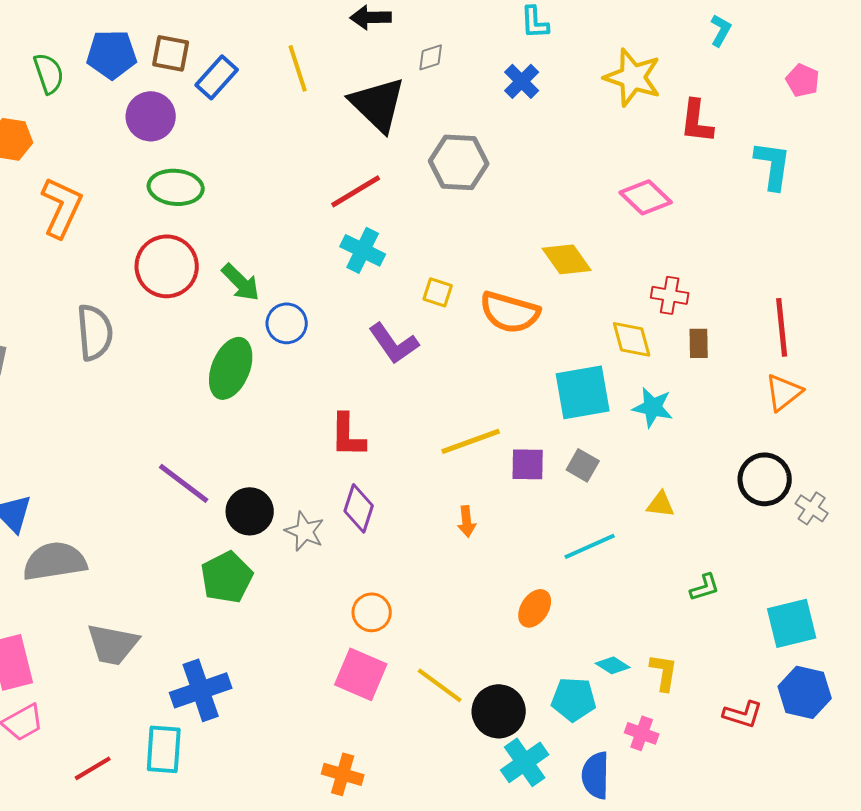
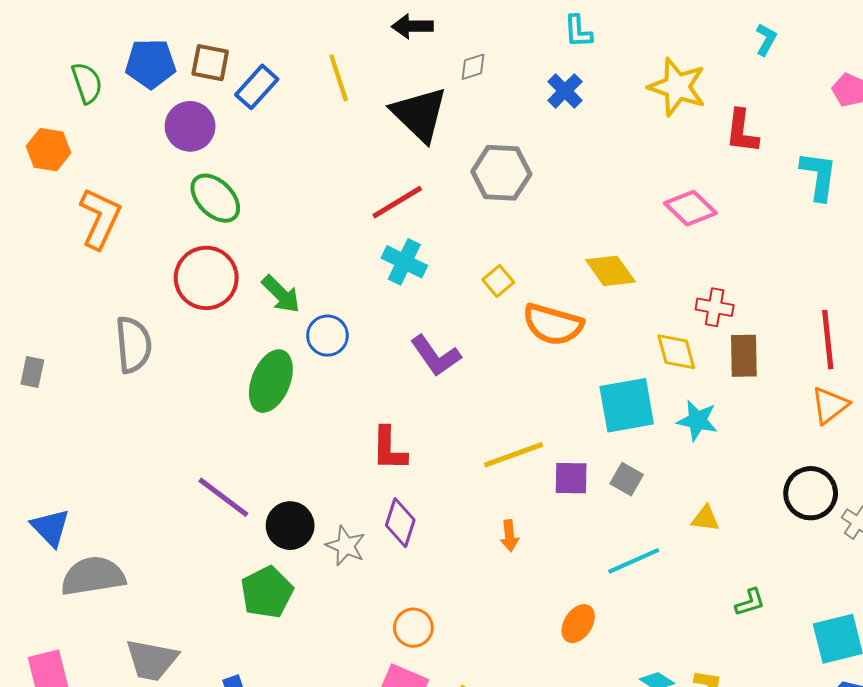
green ellipse: (176, 187) -> (215, 198), turned 40
yellow square: (438, 292) -> (498, 281), moved, turned 32
brown rectangle: (699, 343) -> (744, 356), size x1.4

